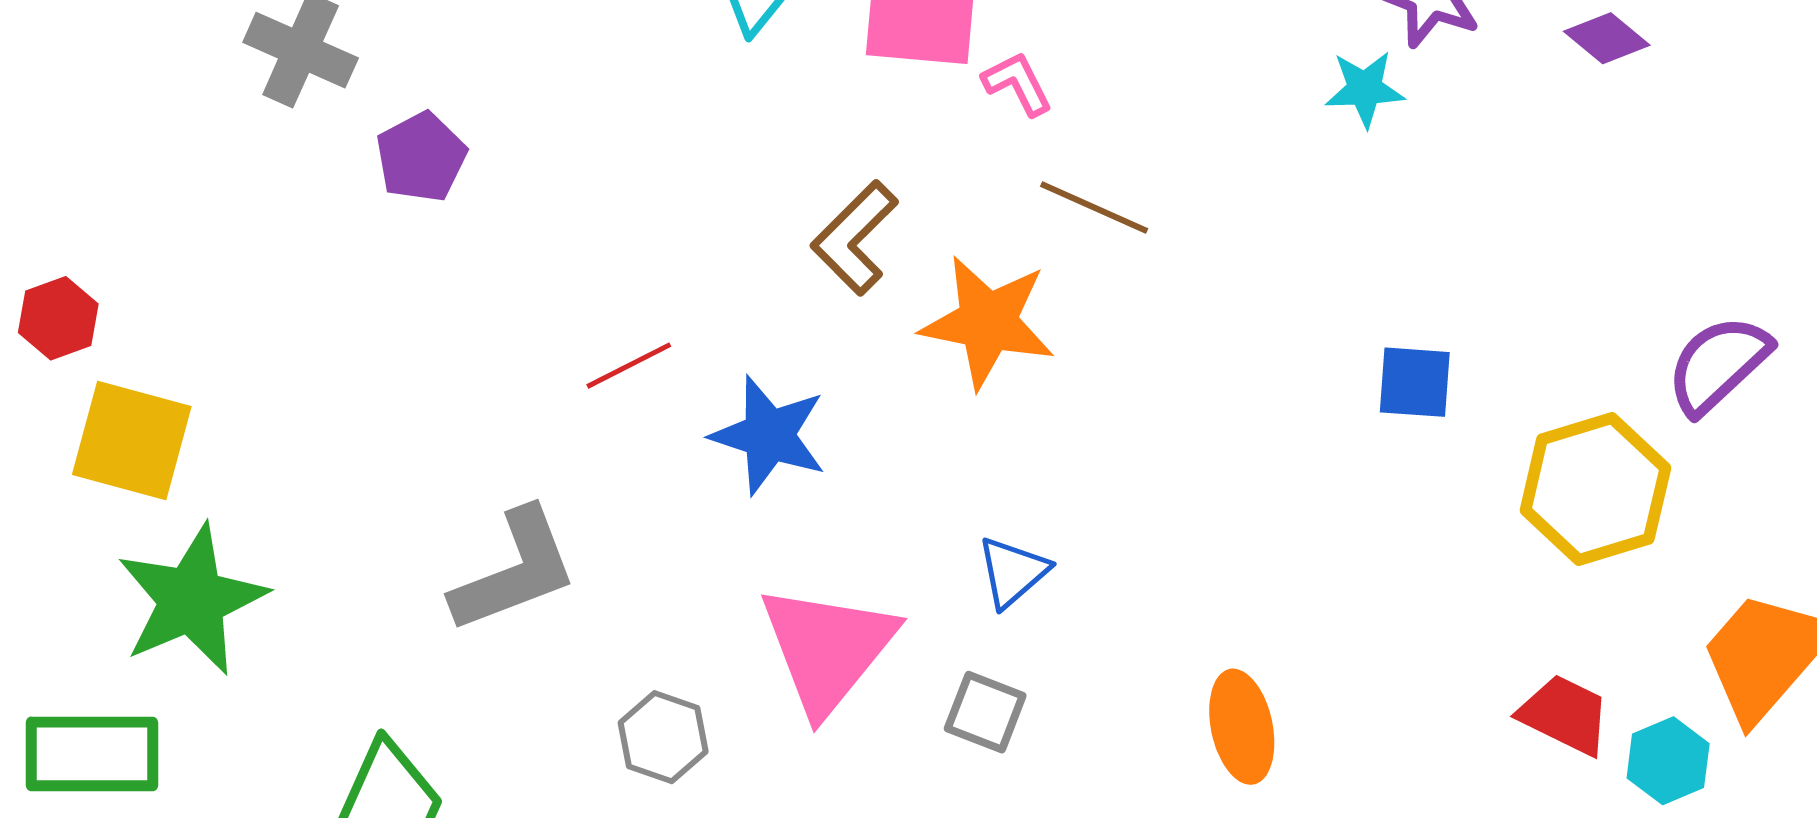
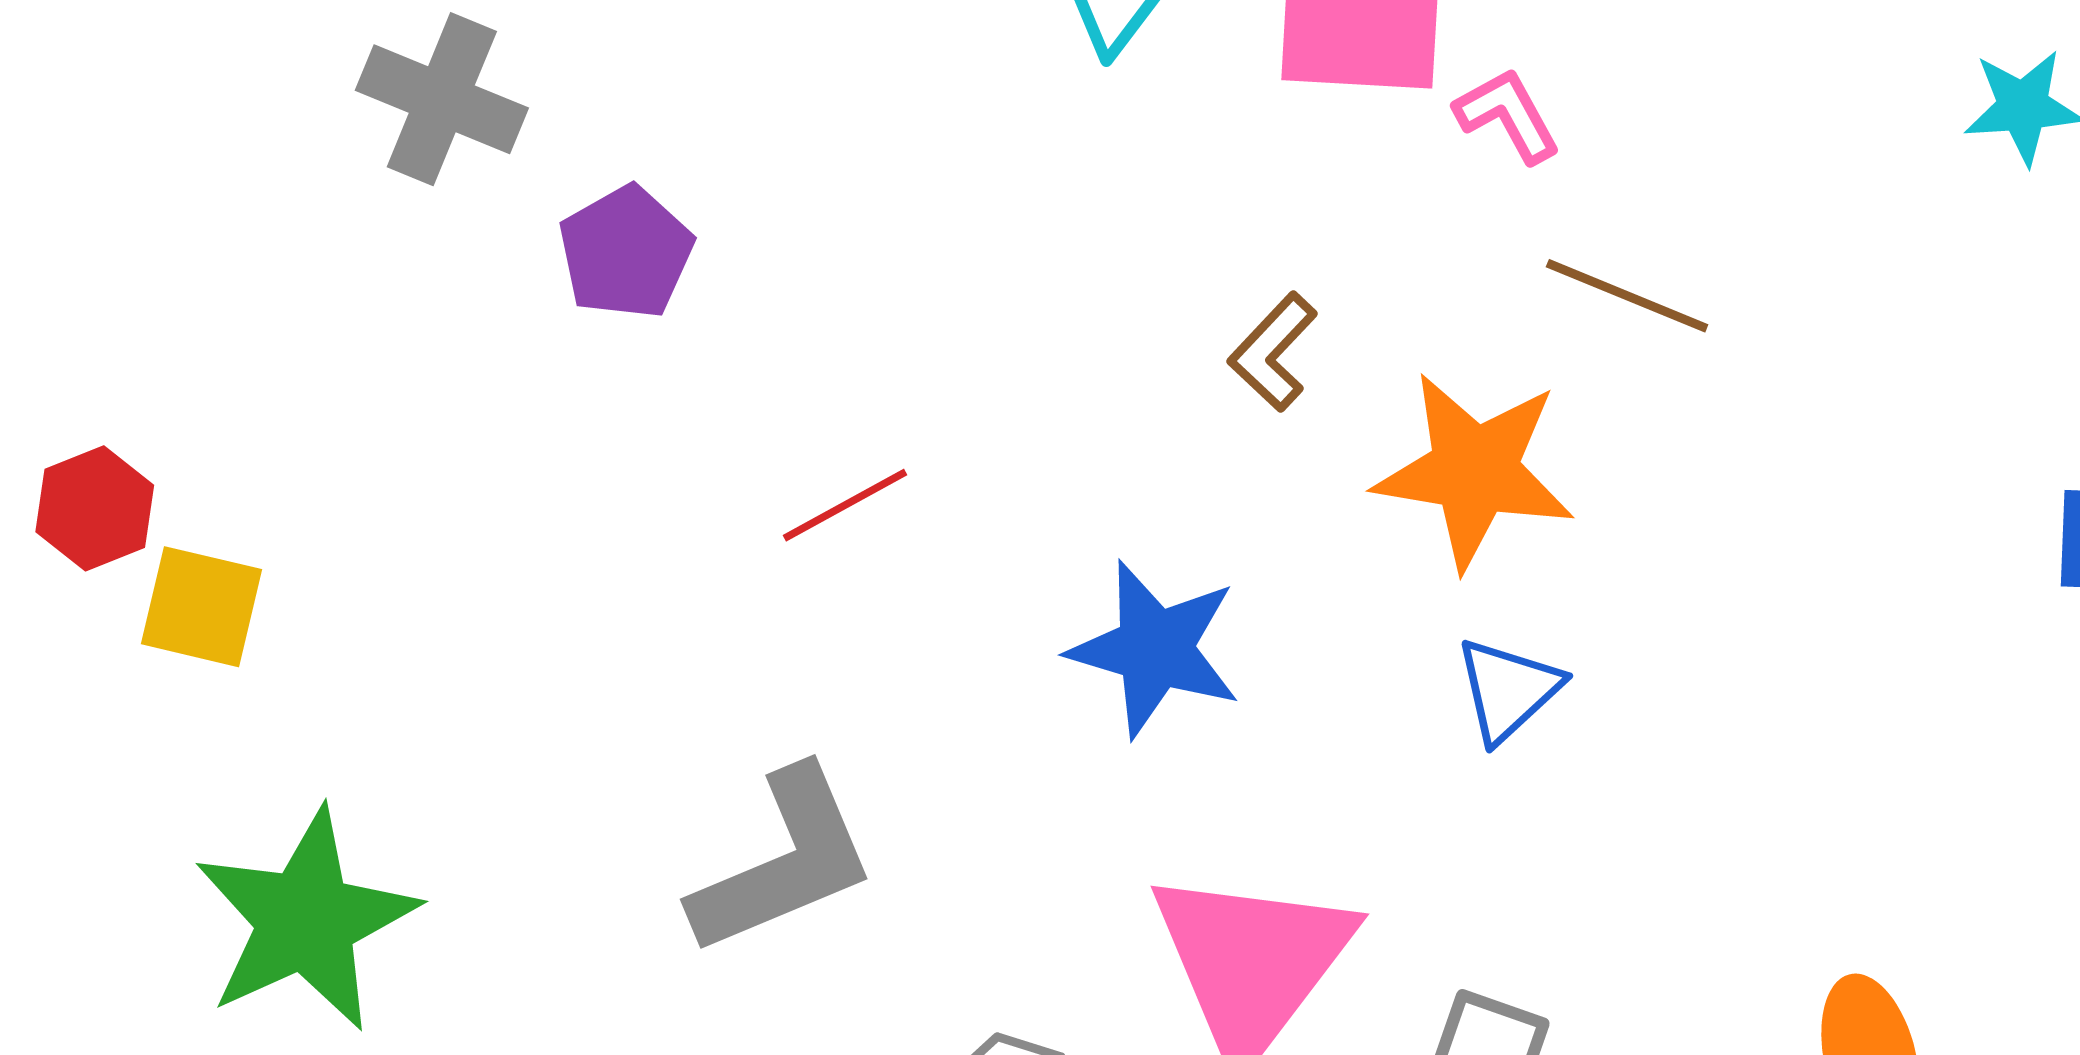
brown L-shape: (855, 238) -> (1273, 352), size x0.7
red line: (629, 366) -> (845, 505), moved
yellow square: (132, 441) -> (202, 607), moved, size x0.7
blue triangle: (1013, 572) -> (1508, 690), moved

